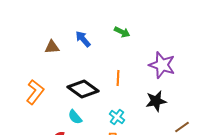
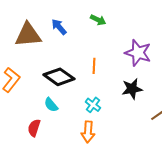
brown triangle: (52, 47) -> (28, 35), size x1.8

